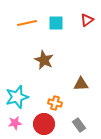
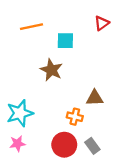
cyan square: (56, 23) -> (65, 41), moved
orange cross: (55, 103) -> (75, 117), moved
red circle: (44, 124) -> (64, 145), moved

